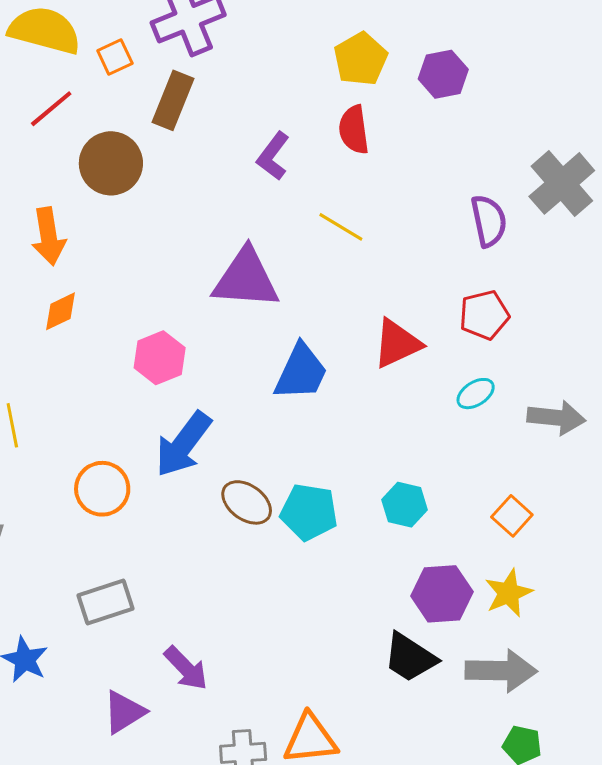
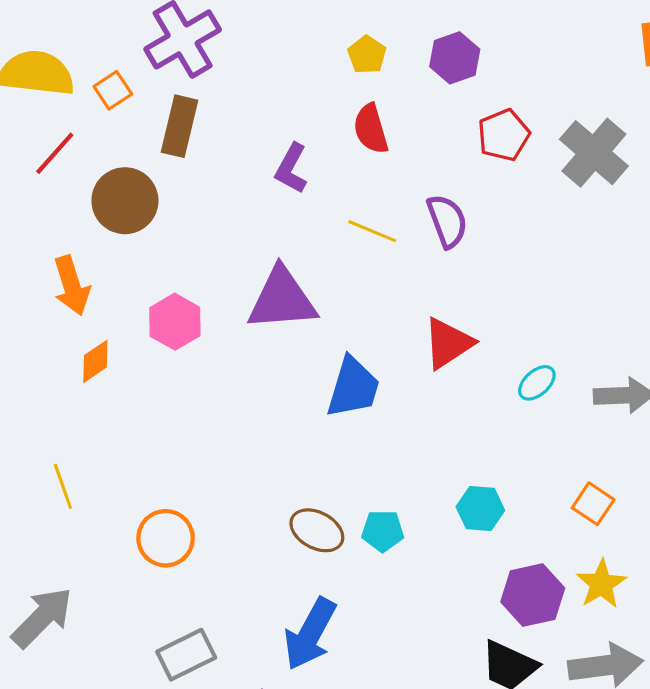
yellow pentagon: (361, 59) -> (367, 55), size x0.7
purple semicircle: (489, 221) -> (447, 221), moved
red pentagon: (484, 315) -> (504, 135), moved
pink hexagon: (160, 358) -> (175, 322), moved
blue arrow: (183, 444) -> (310, 634), moved
cyan pentagon: (309, 512) -> (383, 531), size x0.7

